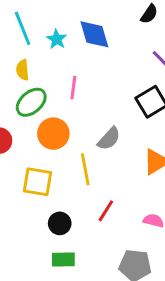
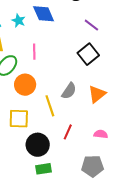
gray semicircle: (109, 139) -> (69, 91), moved
black circle: (60, 223) -> (38, 145), size x1.5

